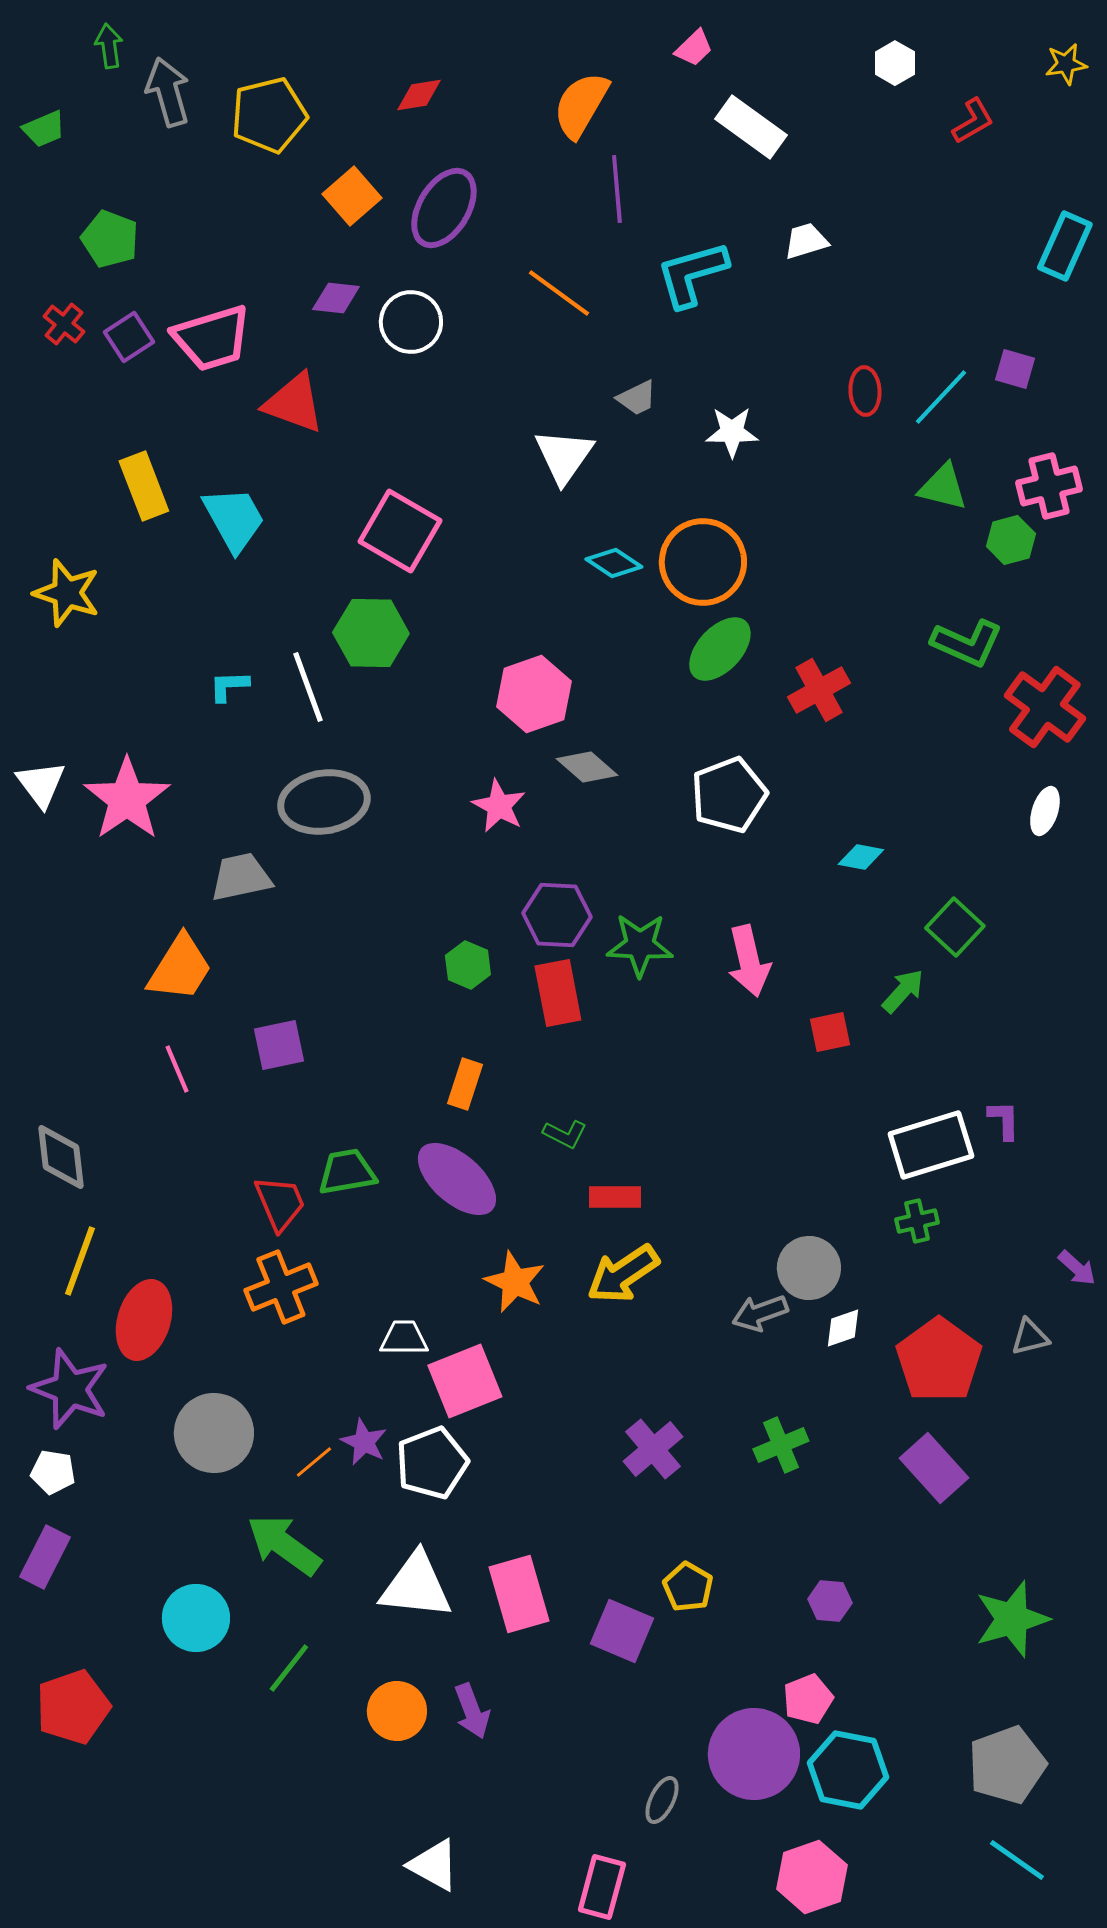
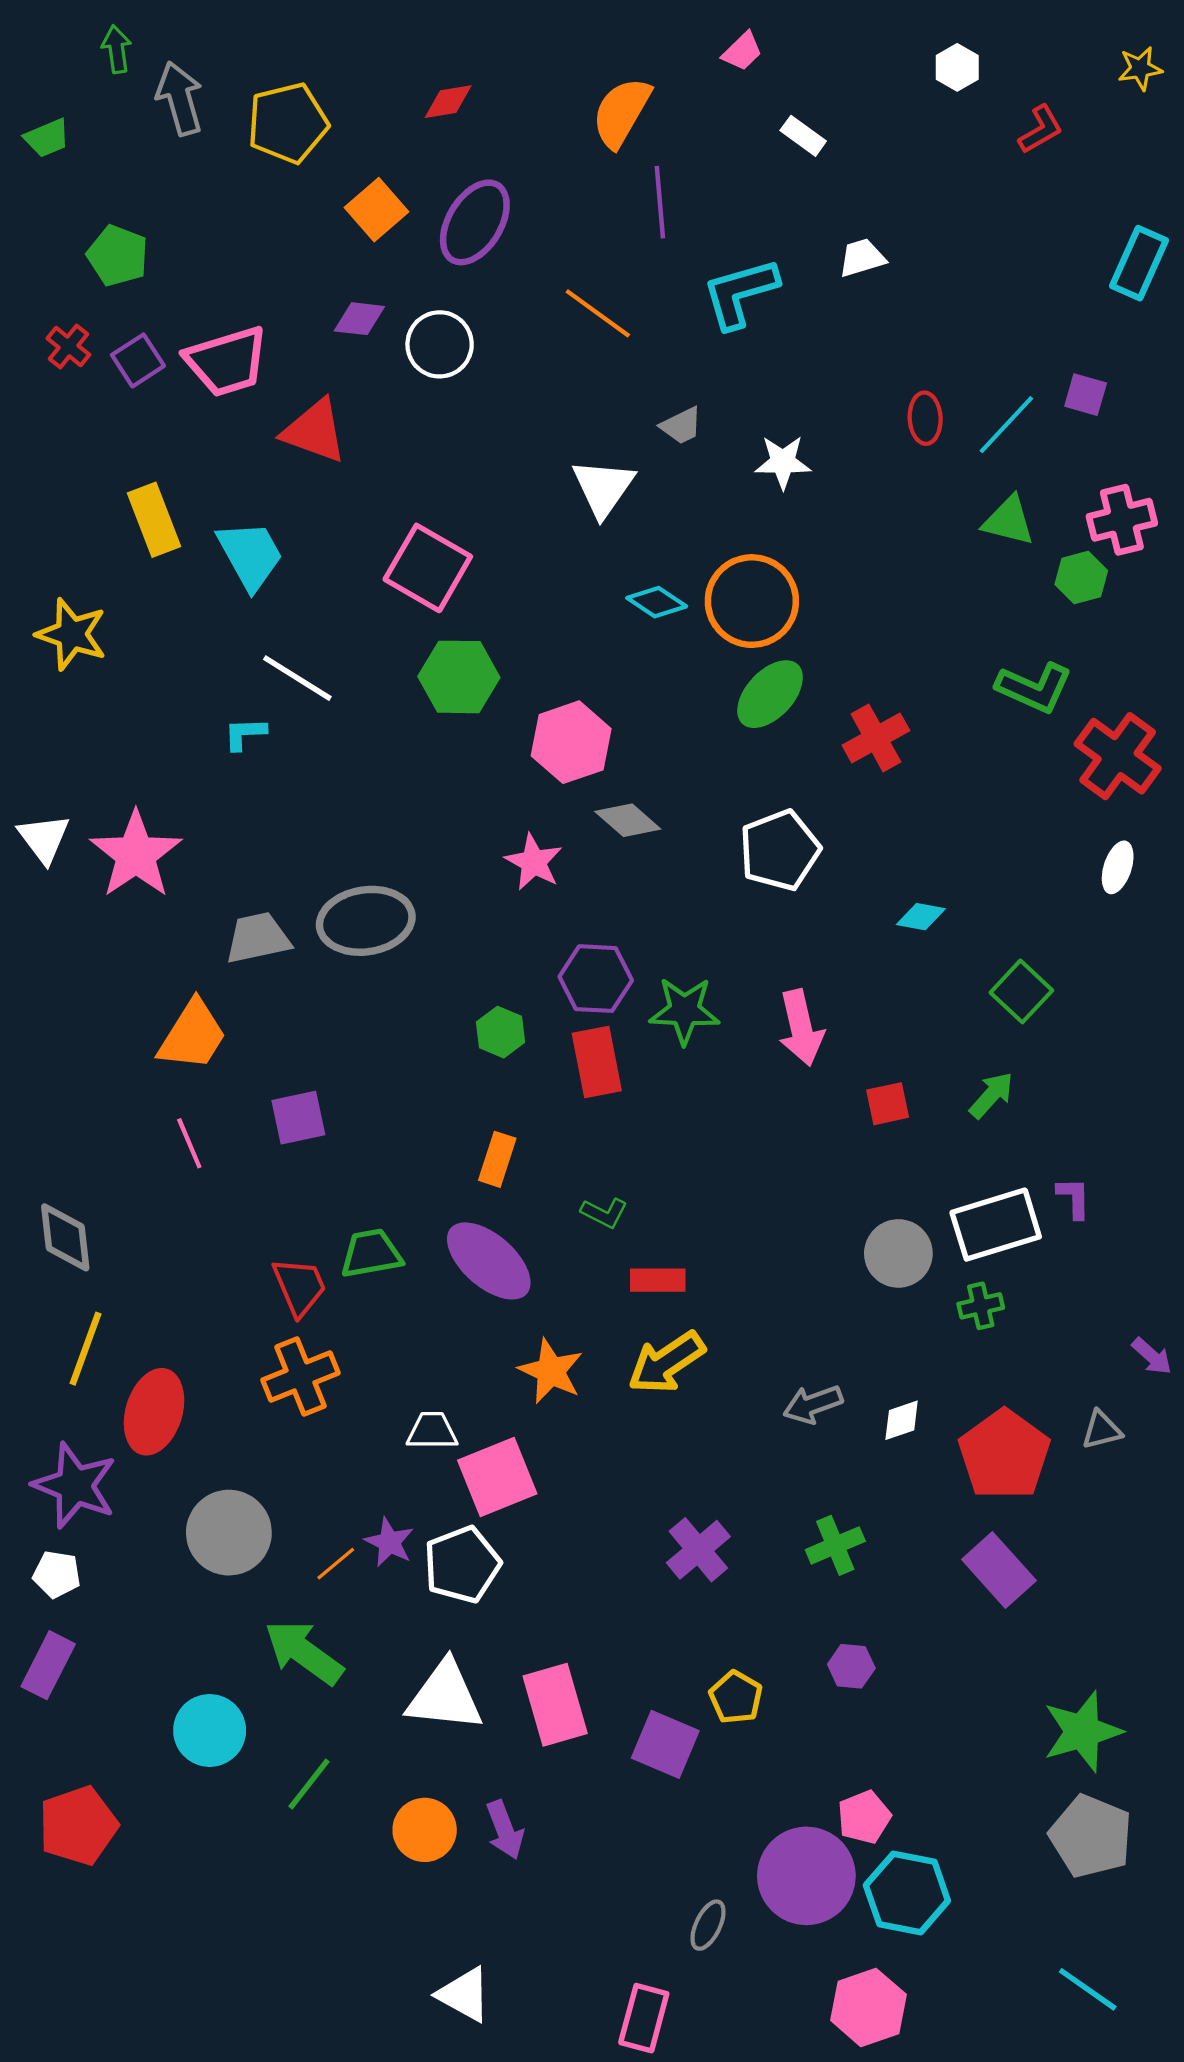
white rectangle: (751, 127) -> (803, 136), size x0.6
green hexagon: (371, 633) -> (459, 677), moved
white line: (308, 687) -> (297, 678), moved, turned -38
gray ellipse: (324, 802) -> (366, 921), moved
green arrow: (903, 991) -> (991, 1095), moved
gray circle: (809, 1268) -> (898, 1253), moved
purple hexagon: (830, 1601) -> (851, 1666), moved
gray pentagon: (1007, 1765) -> (1091, 1836), moved, turned -30

